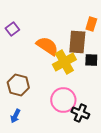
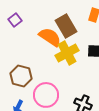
brown rectangle: (77, 42) -> (66, 26), moved, turned -35
pink circle: (63, 100) -> (46, 95), moved

